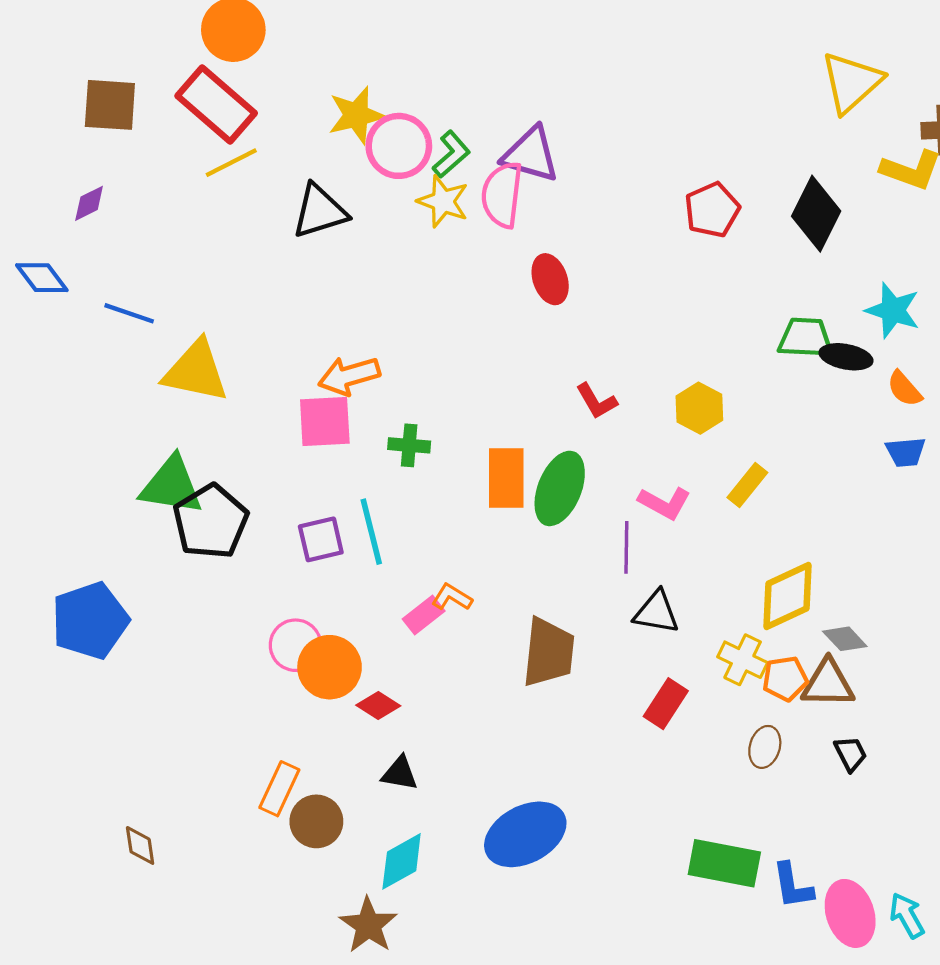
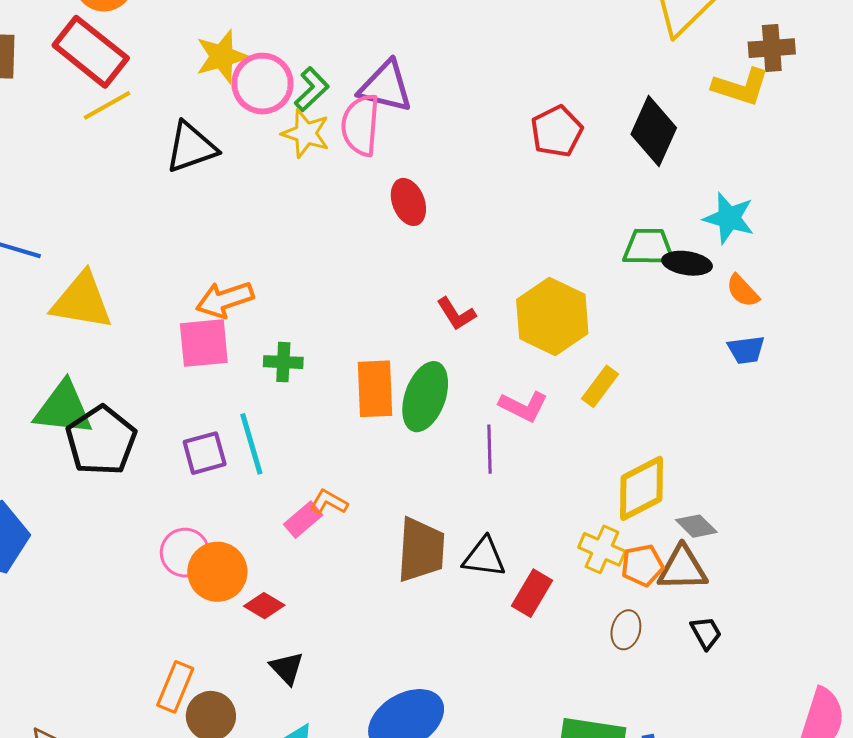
yellow hexagon: (699, 408) -> (552, 317), size x1.6
black triangle: (656, 612) -> (484, 557), moved
black triangle: (400, 773) -> (287, 668), turned 39

